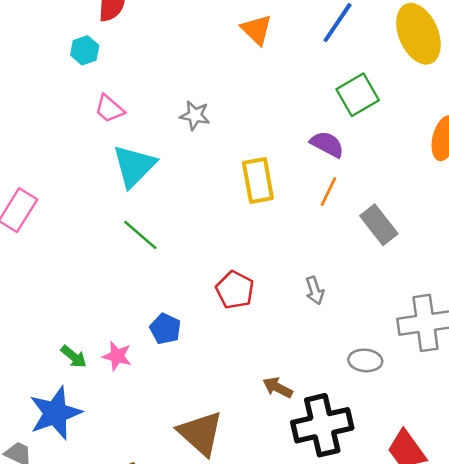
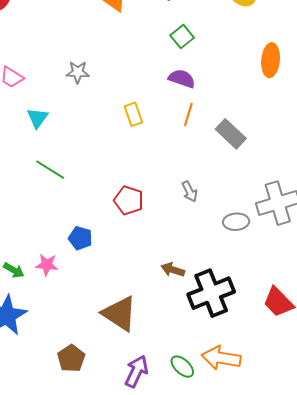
green square: (358, 95) -> (182, 37), moved, size x0.7
cyan triangle: (134, 166) -> (37, 118), size x0.6
yellow rectangle: (258, 180) -> (133, 114), size x0.7
gray ellipse: (365, 360) -> (236, 222), moved

